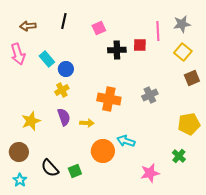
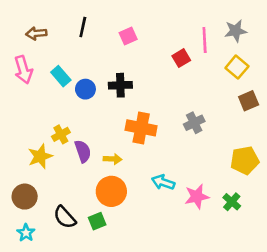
red square: (140, 45) -> (181, 58), turned -32
black cross: (117, 50) -> (120, 85), moved
yellow cross: (62, 90) -> (61, 134), moved
orange circle: (103, 151) -> (111, 191), moved
pink star: (150, 173) -> (197, 197), moved

